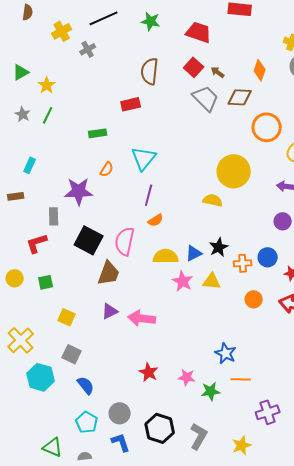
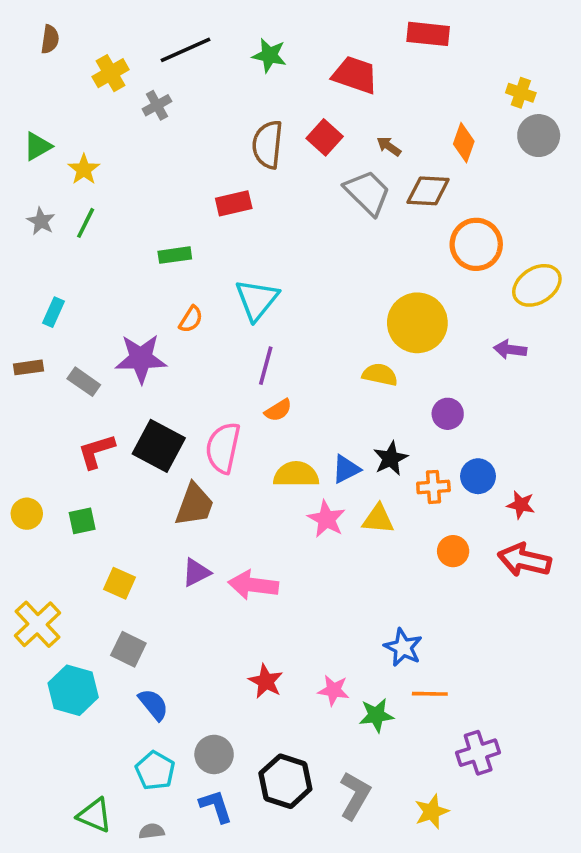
red square: (194, 67) -> (325, 137), moved
gray rectangle: (54, 216) -> (84, 382), moved, turned -54
purple circle: (283, 221) -> (448, 414), moved
red L-shape: (37, 243) -> (96, 451), moved

